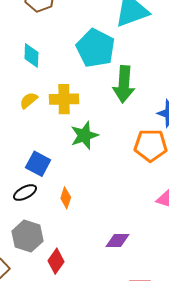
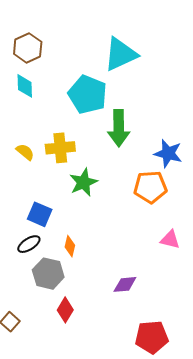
cyan diamond: (31, 55) -> (25, 86), moved
yellow semicircle: (29, 100) -> (25, 152), turned 84
gray hexagon: (27, 236) -> (48, 274), moved

